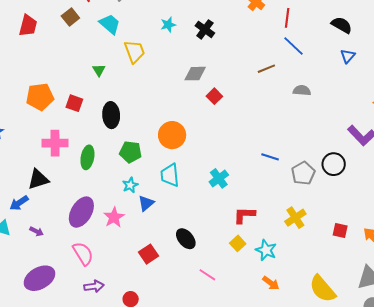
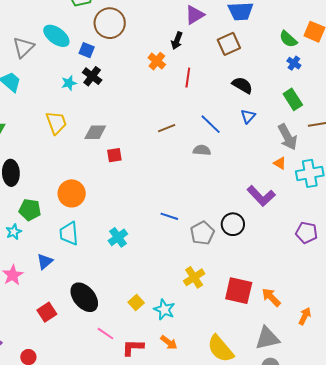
black cross: (205, 29) -> (92, 76), moved
blue line: (294, 46) -> (211, 124), moved
yellow trapezoid: (134, 52) -> (56, 123), moved
red square: (214, 96) -> (114, 155), turned 35
cyan star: (130, 185) -> (14, 232), moved
red L-shape: (244, 215) -> (133, 347), moved
red square: (340, 231) -> (239, 291), size x1.8
black ellipse: (186, 239) -> (84, 297), size x1.4

